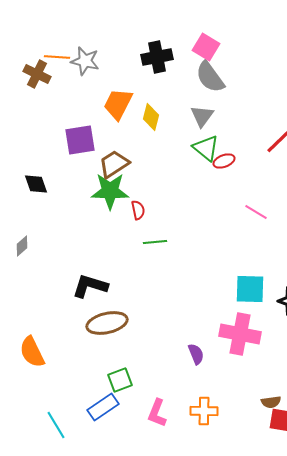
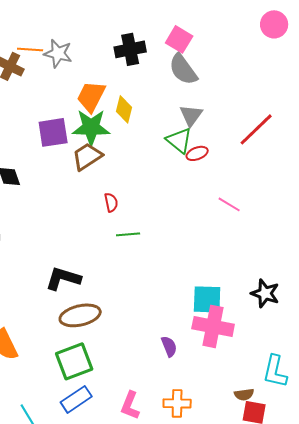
gray triangle: (202, 116) -> (191, 115), moved
green star: (110, 191) -> (91, 127), moved
cyan square: (250, 289) -> (207, 299), moved
green square: (120, 380) -> (74, 361), moved, size x1.5

